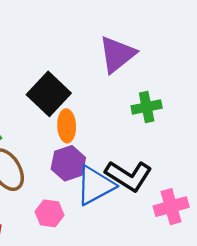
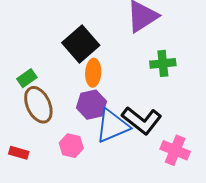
pink cross: (171, 207) -> (175, 150), turned 32

